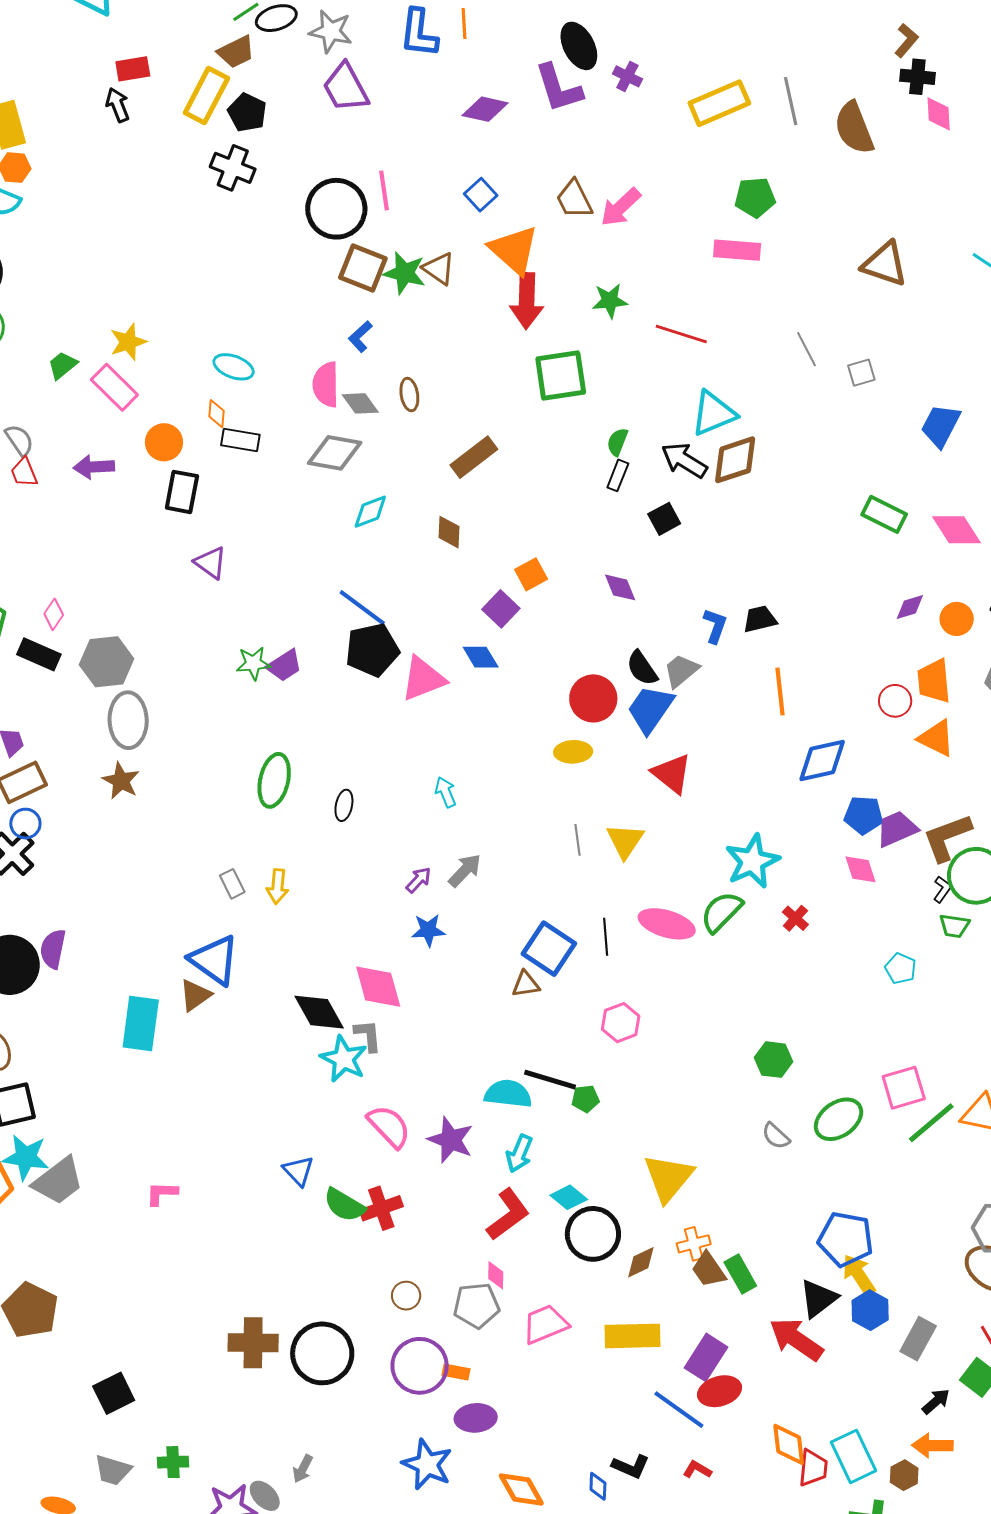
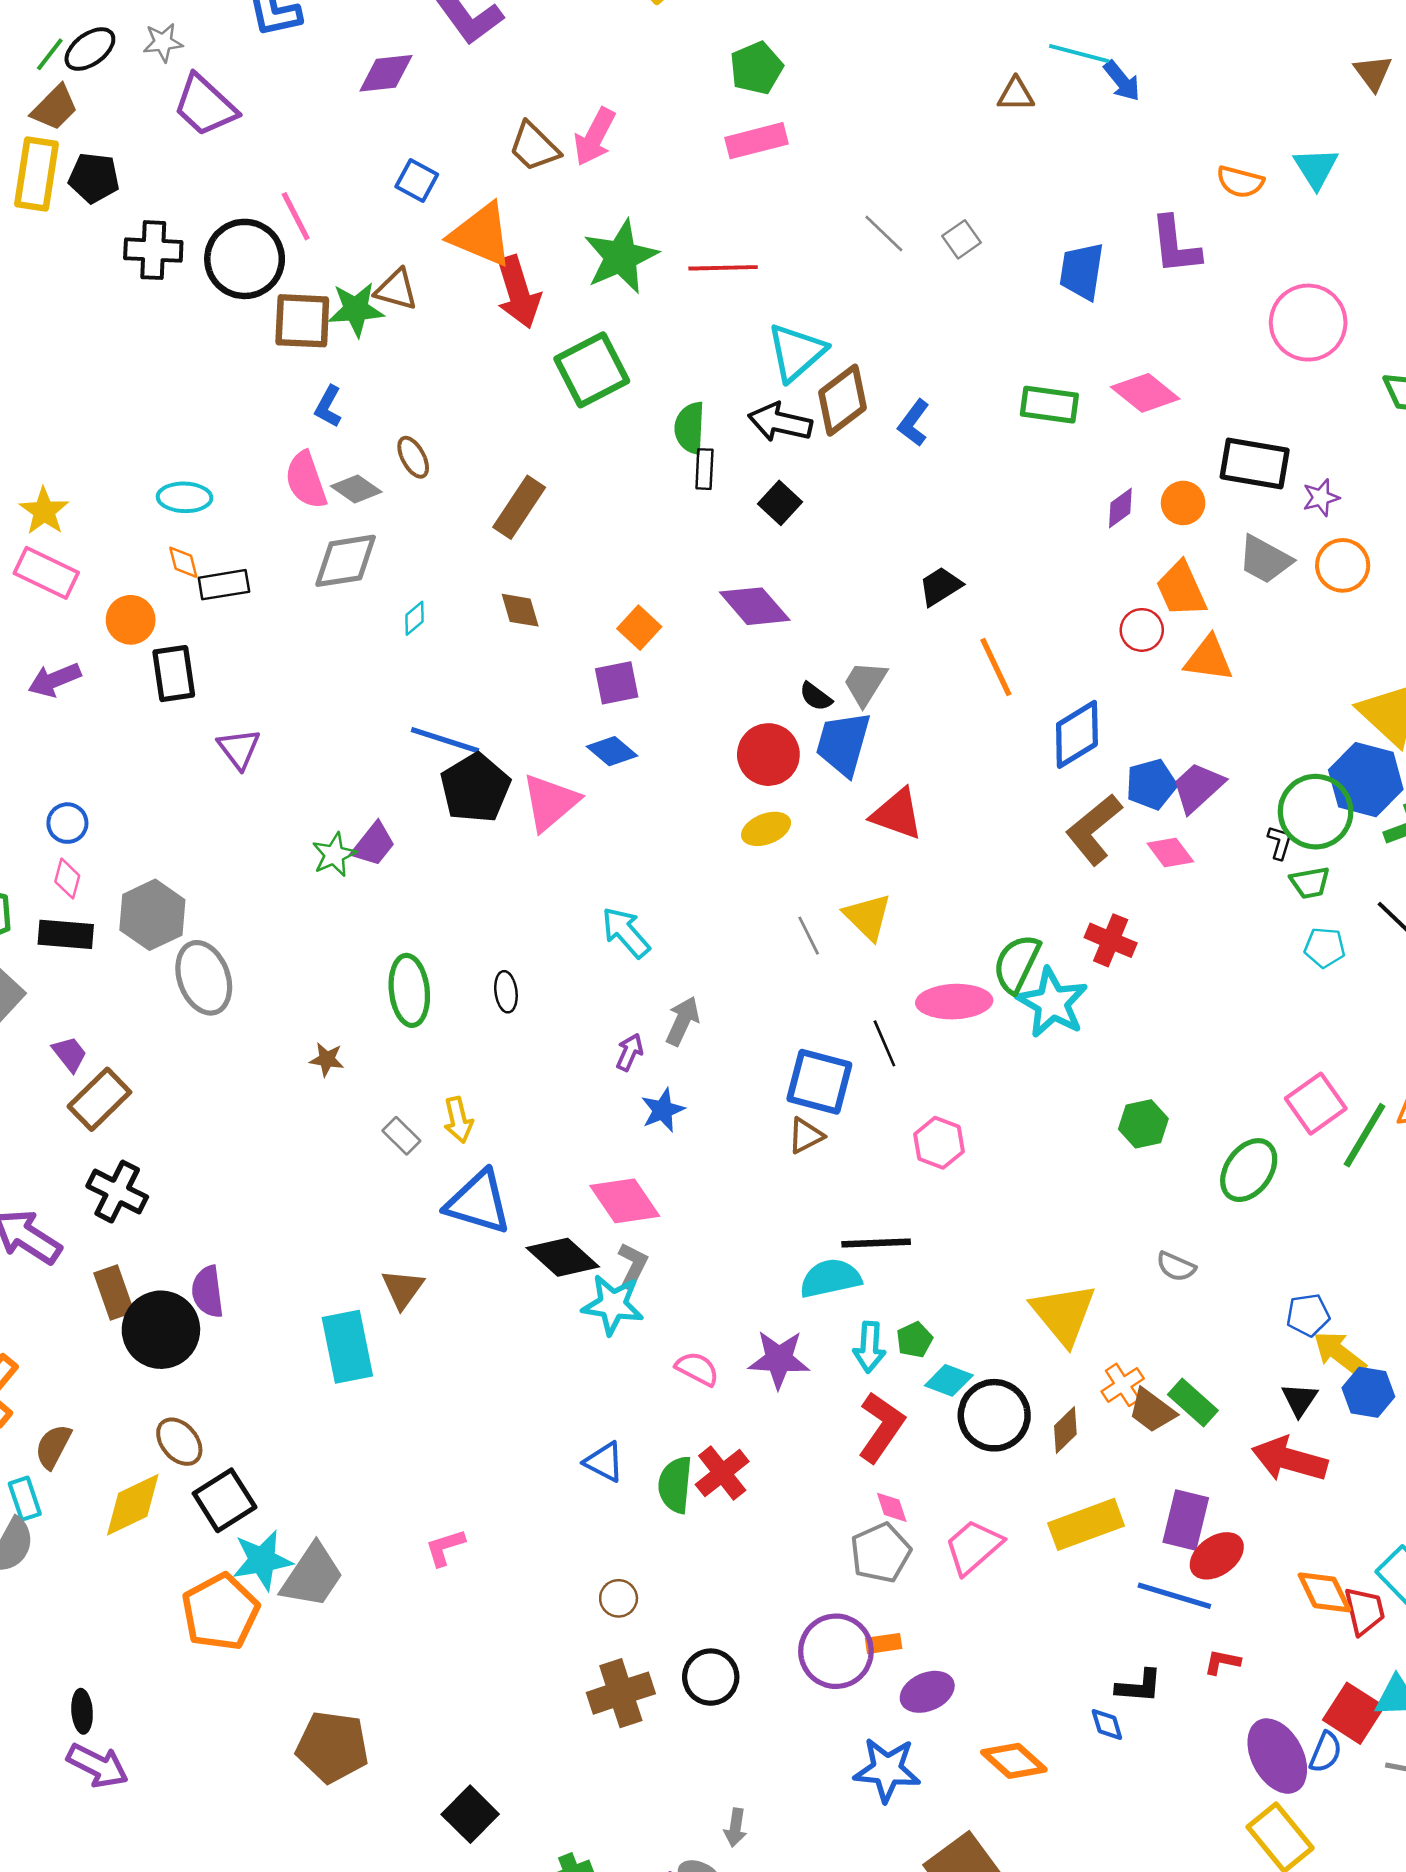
gray star: (331, 31) -> (163, 42), size x0.7
black cross: (233, 168) -> (153, 250), moved
brown triangle: (885, 264) -> (1016, 94), moved, size x0.6
green star: (610, 301) -> (621, 257), size x1.6
green semicircle: (617, 442) -> (690, 428), size x1.4
cyan diamond: (370, 512) -> (414, 618), size x0.7
purple triangle: (211, 563) -> (239, 749), turned 36
purple diamond: (620, 587) -> (755, 606), size x1.5
purple square: (501, 609) -> (617, 683), turned -36
blue L-shape: (715, 626) -> (914, 423), moved, turned -144
black semicircle: (642, 668) -> (816, 697), size x0.7
brown star: (121, 781) -> (327, 1059), moved, size x0.7
cyan arrow: (446, 792) -> (626, 932), size x1.4
blue circle: (25, 824) -> (67, 823), moved
brown L-shape: (947, 837) -> (1094, 829), moved
cyan star: (752, 861) -> (1052, 1003), moved
red cross: (795, 918) -> (1111, 940), size x1.4
blue triangle: (214, 960) -> (478, 1202), moved
cyan pentagon: (901, 968) -> (1325, 948), moved
gray L-shape: (368, 1036) -> (633, 1266), turned 51
green pentagon: (585, 1099) -> (914, 1340), moved
pink semicircle: (389, 1126) -> (697, 1369), size x0.7
gray semicircle: (776, 1136) -> (1176, 1267), moved
green semicircle: (344, 1205) -> (675, 1485), turned 84
blue pentagon: (846, 1239) -> (1308, 1315), size x0.6
brown circle: (406, 1296) -> (619, 1598), moved
black triangle: (818, 1298) -> (1300, 1400), size x0.7
black circle: (322, 1353) -> (711, 1677), size x0.7

